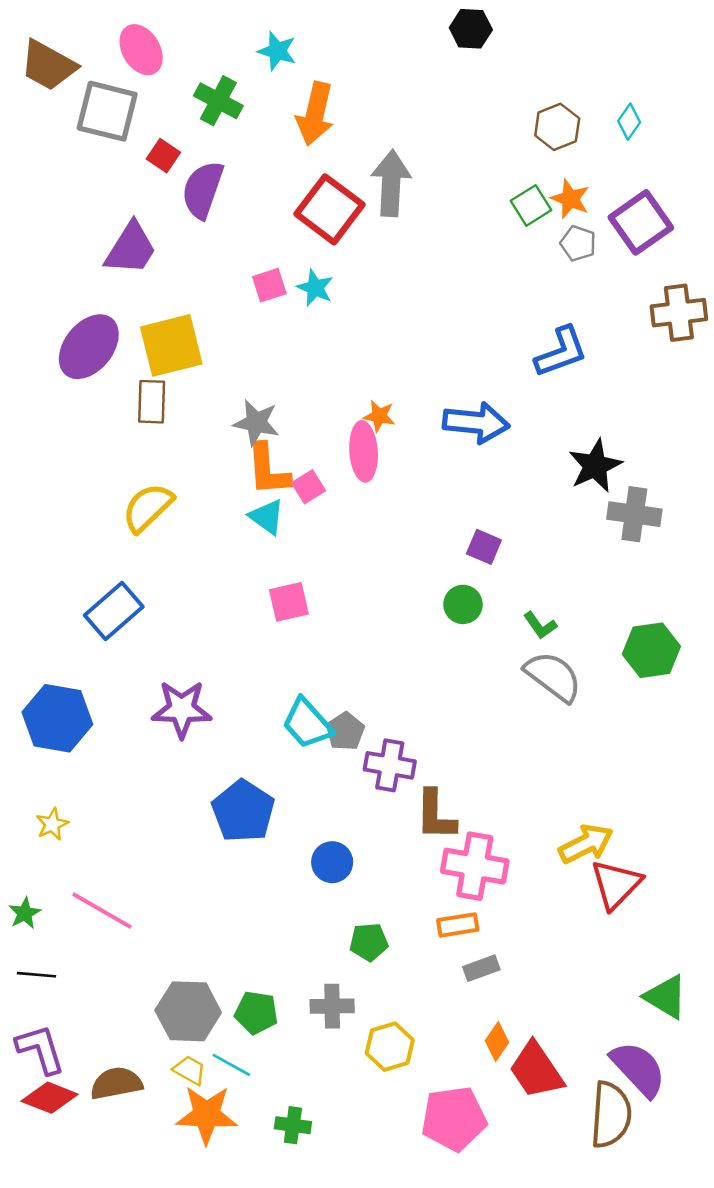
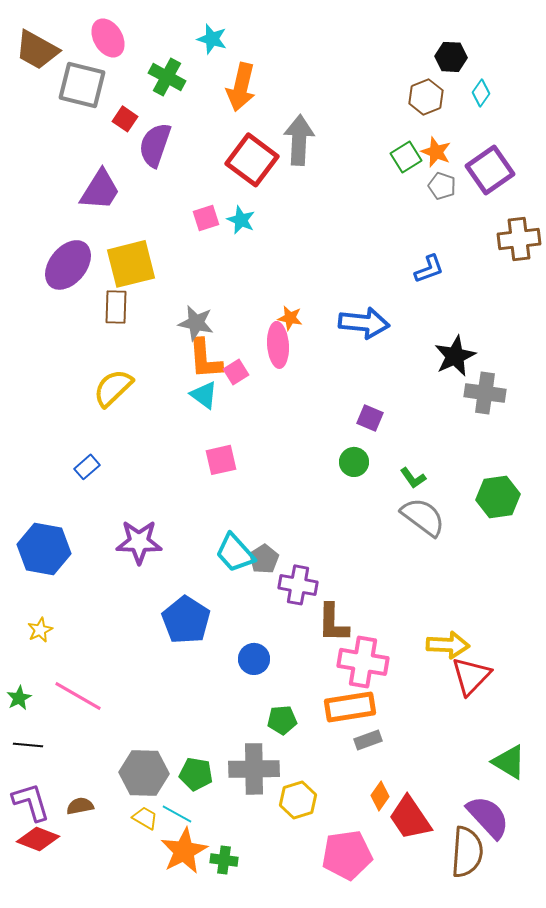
black hexagon: (471, 29) -> (451, 57), moved
blue L-shape: (561, 352) -> (429, 269), size x0.7
blue rectangle: (114, 611) -> (87, 467), size x0.6
yellow arrow: (586, 844) -> (448, 645), turned 30
orange rectangle: (458, 925) -> (350, 707), size x1.6
gray cross: (332, 1006) -> (254, 769), size x1.5
brown semicircle: (116, 1083) -> (80, 806), moved, size x0.7
orange star: (207, 1115) -> (184, 851), moved, turned -30

